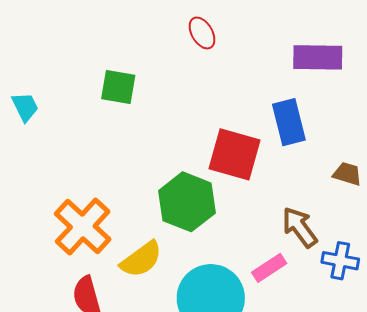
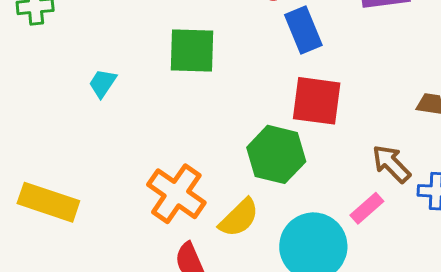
green square: (118, 87) -> (192, 50), size x1.4
cyan trapezoid: (25, 107) -> (103, 83), turned -112
blue rectangle: (289, 122) -> (303, 30), moved

